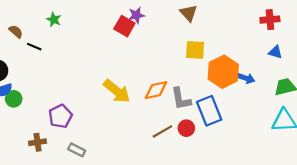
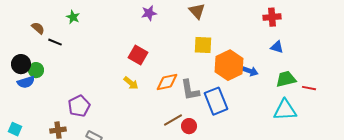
red square: (124, 26) -> (138, 55), moved
yellow arrow: (117, 91) -> (131, 83), size x0.6
green circle: (14, 99) -> (36, 70), moved
red circle: (186, 128) -> (189, 126), moved

